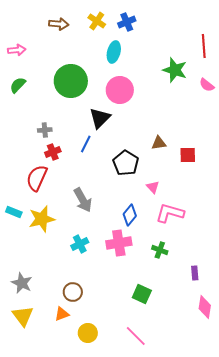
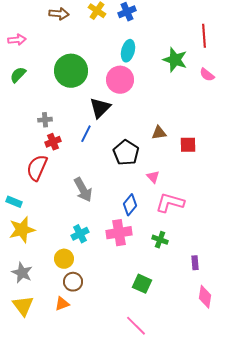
cyan ellipse: (114, 52) -> (128, 51), moved
yellow star: (42, 219) -> (22, 230), moved
yellow circle: (88, 333) -> (64, 259), moved

